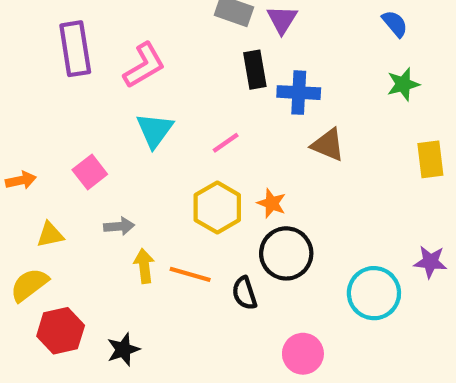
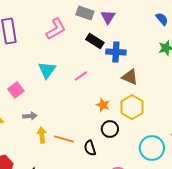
pink L-shape: (144, 65) -> (56, 29), moved
black rectangle: (255, 70) -> (95, 41), turned -48
yellow hexagon: (217, 207) -> (132, 107), moved
black circle: (286, 253) -> (110, 129), size x0.7

